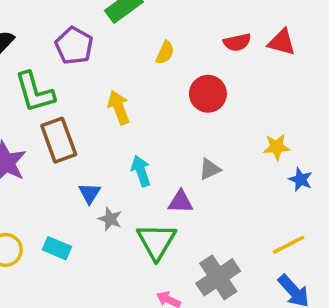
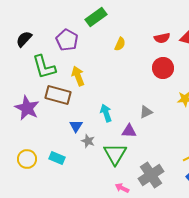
red circle: (208, 94) -> (163, 68), moved
yellow arrow: (119, 107) -> (78, 76), moved
brown rectangle: (59, 140) -> (58, 95), turned -55

